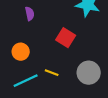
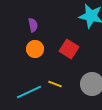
orange circle: (21, 52) -> (35, 49), moved

